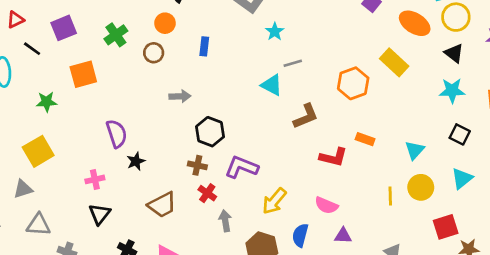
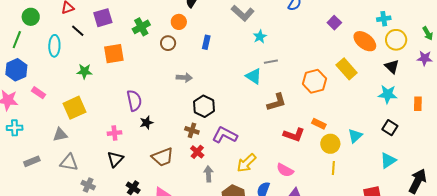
yellow circle: (421, 187) -> (330, 144), moved

